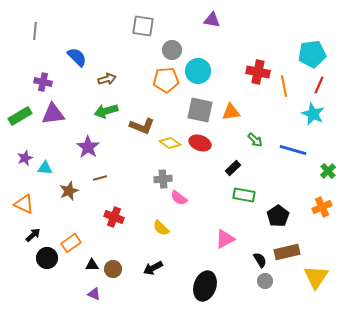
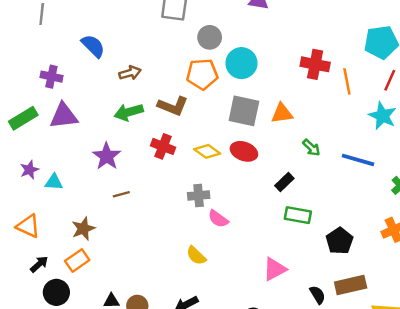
brown L-shape: (142, 126) -> (173, 106), moved
brown star: (69, 191) -> (83, 229), moved
red cross: (114, 217) -> (163, 146), moved
orange rectangle: (71, 243) -> (77, 260), moved

